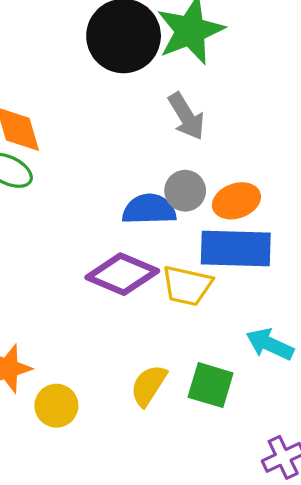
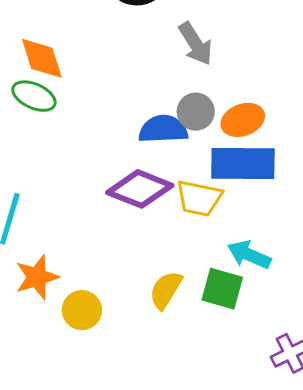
cyan arrow: (270, 344) -> (249, 255), moved

